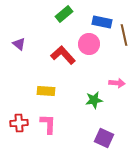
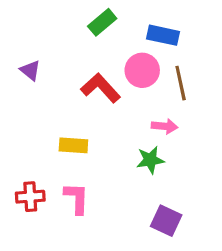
brown line: (124, 35) -> (181, 83), moved
pink arrow: (117, 83) -> (165, 126), moved

